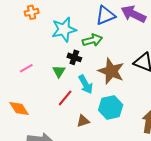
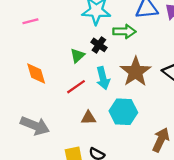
pink line: (26, 68) -> (30, 21), moved
orange diamond: (19, 108) -> (36, 73), moved

